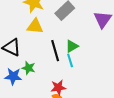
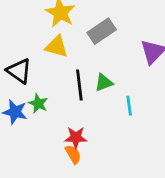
cyan line: (70, 60) -> (129, 106), moved

